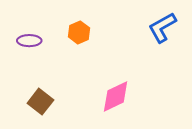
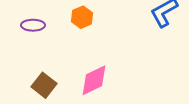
pink diamond: (116, 96) -> (94, 80), moved

